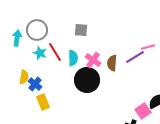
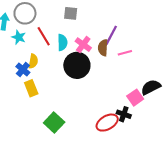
pink line: (148, 47) -> (125, 53), moved
cyan star: (40, 53) -> (19, 37), moved
purple line: (135, 57) -> (111, 35), moved, turned -30
yellow semicircle: (24, 77) -> (33, 61), moved

